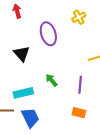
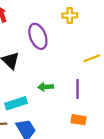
yellow cross: (79, 17) -> (70, 15), turned 32
green arrow: (51, 80) -> (46, 87), turned -48

